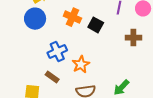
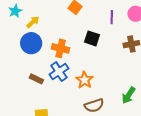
orange cross: (72, 17) -> (61, 48), moved
brown rectangle: (52, 77) -> (36, 79), moved

